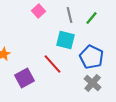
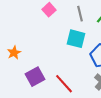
red line: (53, 64) -> (64, 84), moved

